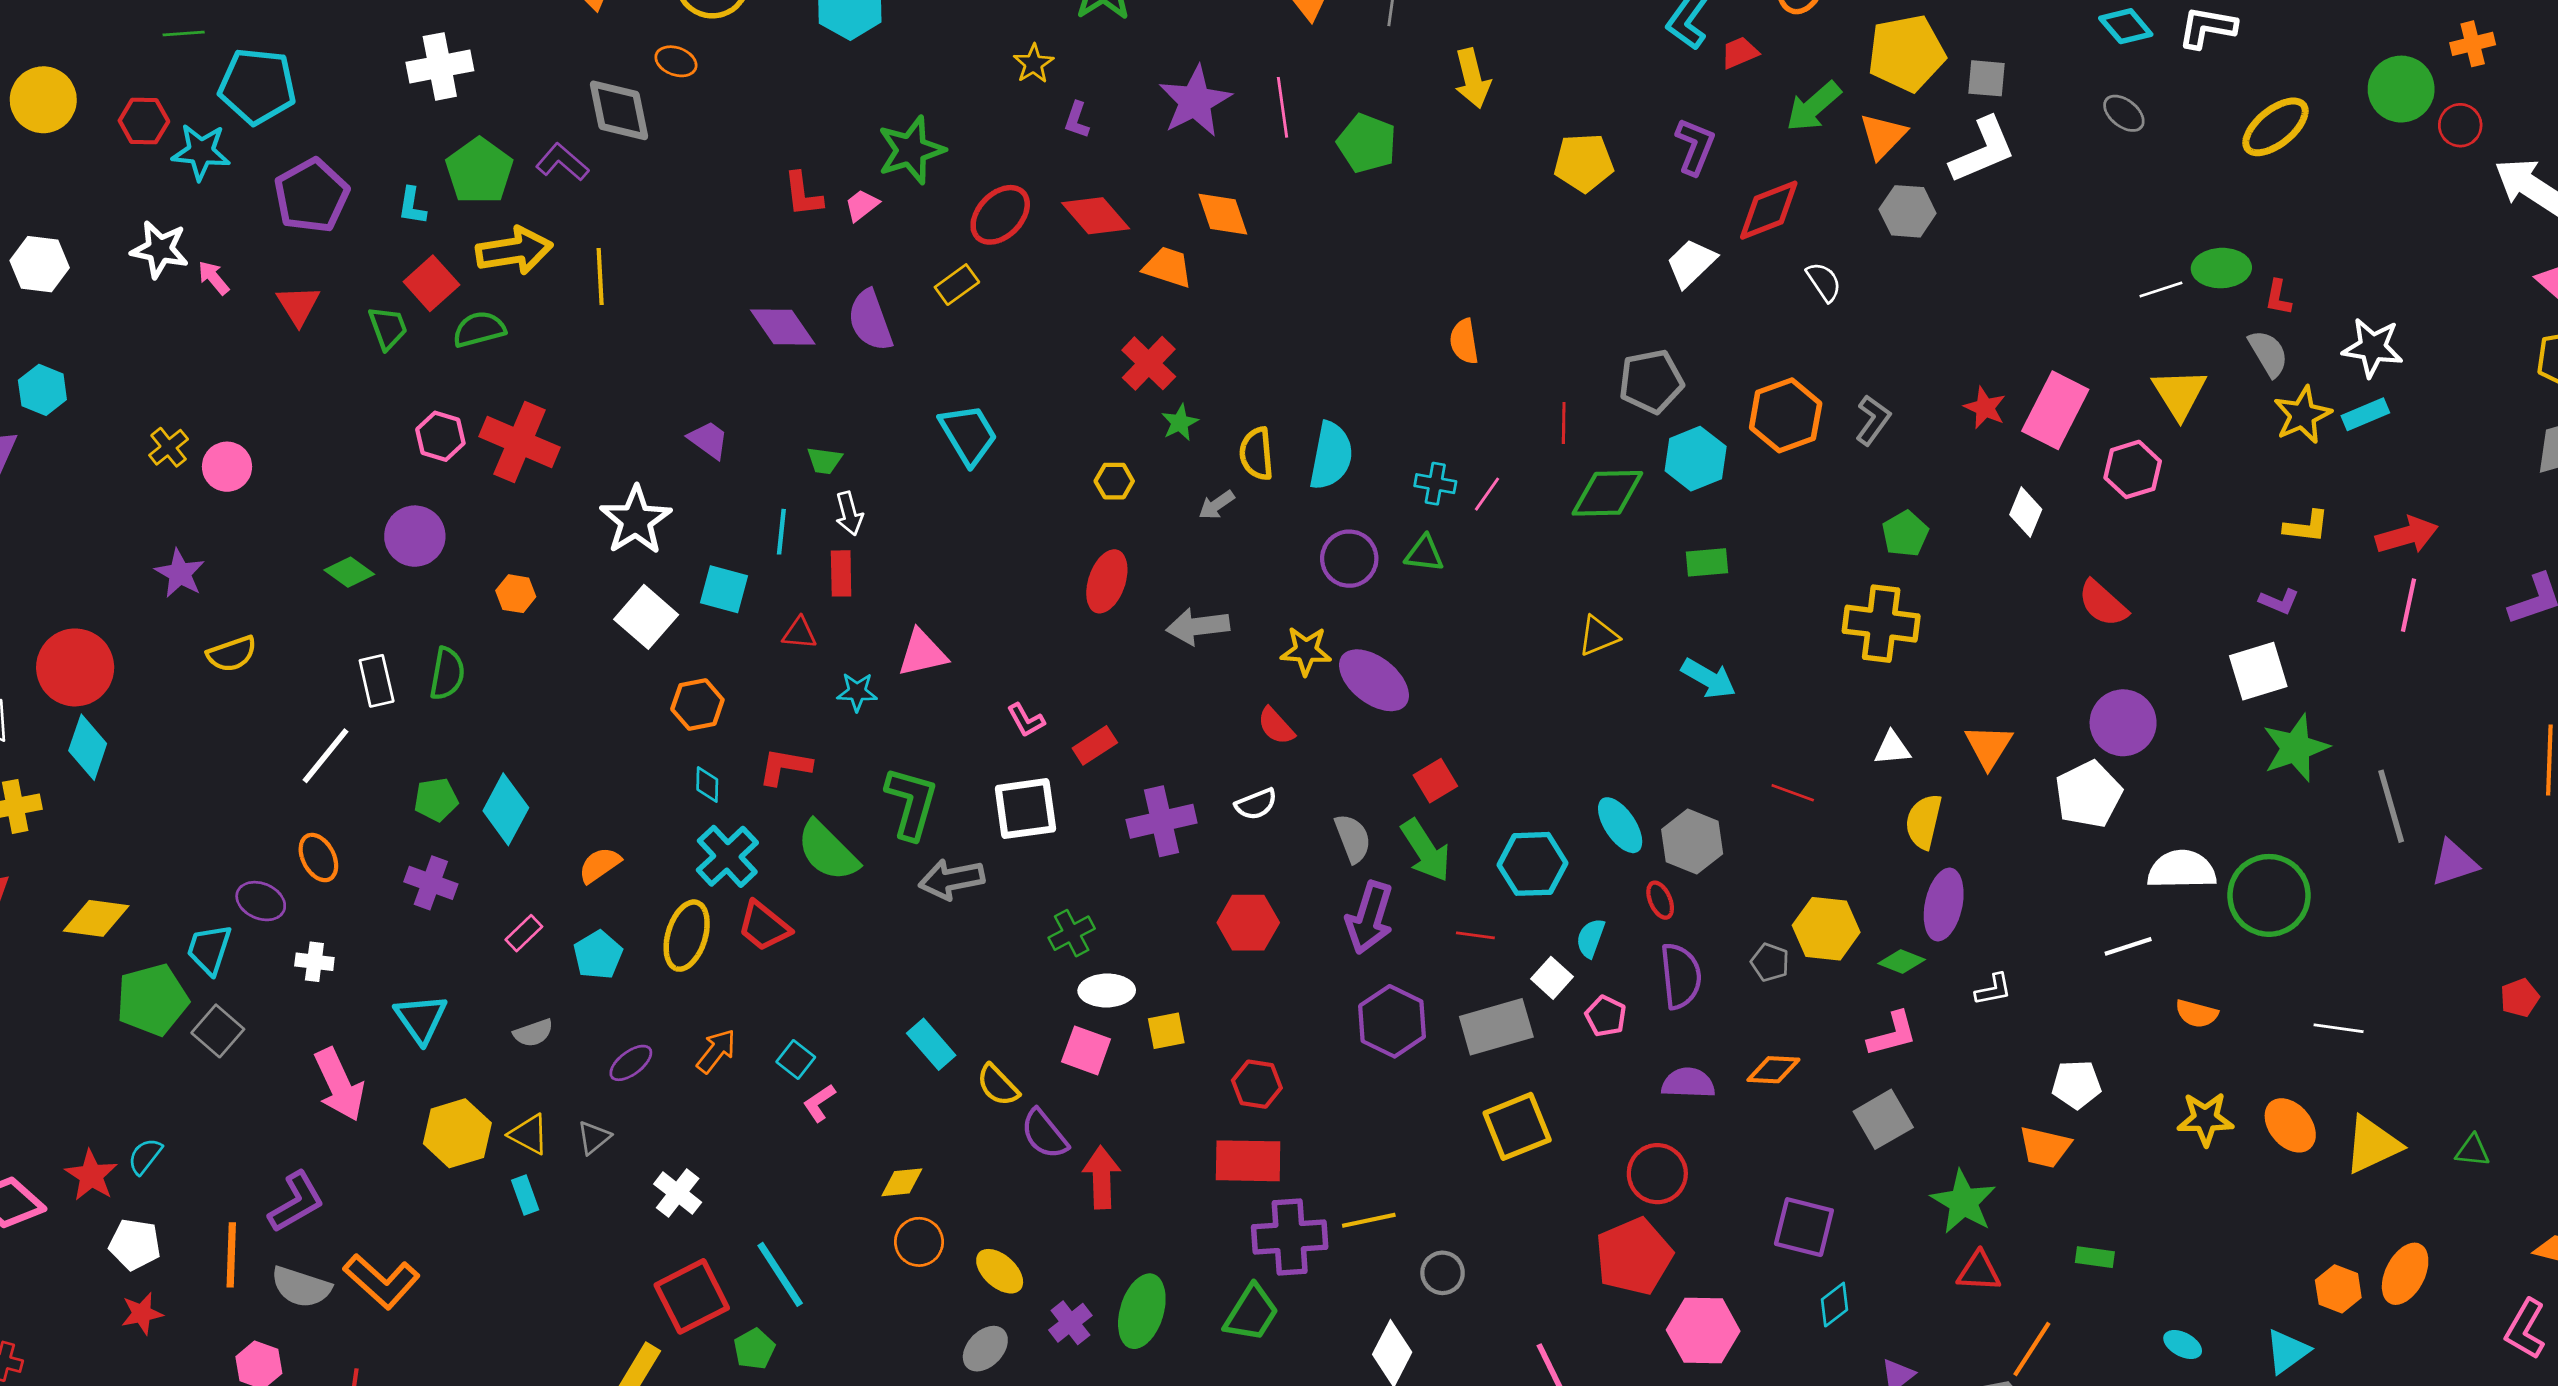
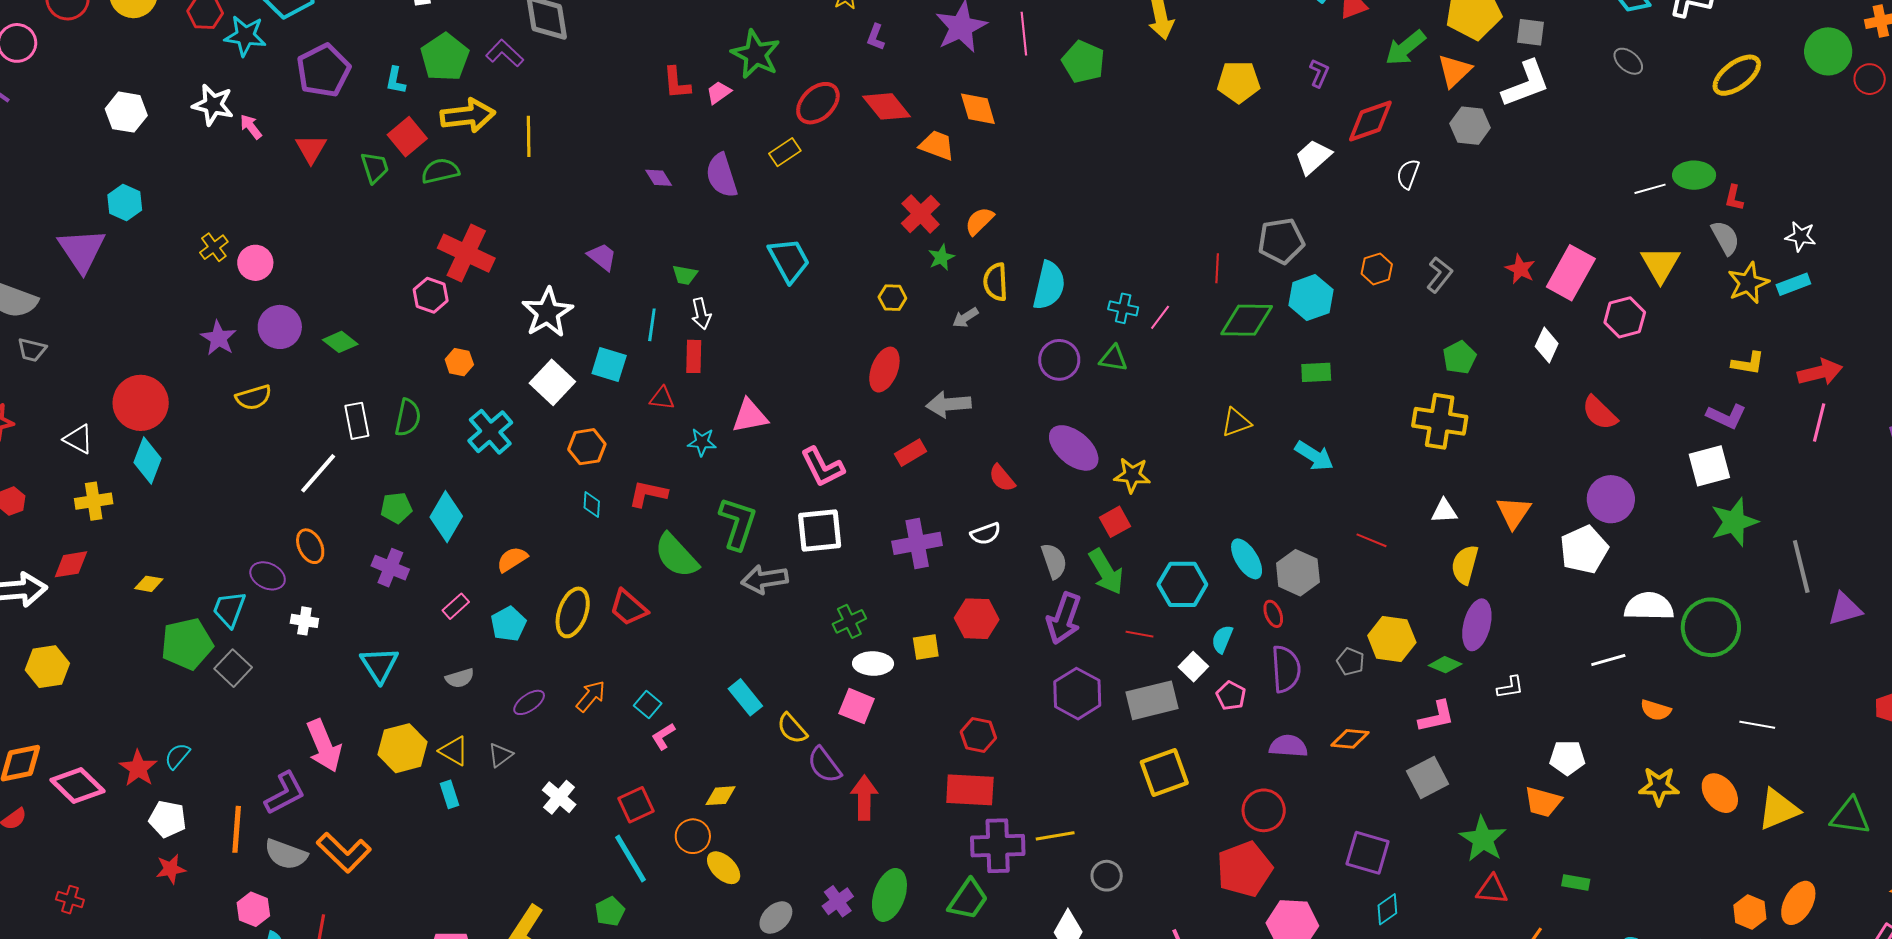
purple L-shape: (1695, 146) -> (1319, 73), size x0.7
green star: (911, 150) -> (756, 54), turned -30
white semicircle: (1824, 282) -> (1408, 174), turned -128
purple diamond: (783, 327) -> (659, 178), size x0.6
orange semicircle: (1464, 341) -> (979, 221), moved, turned 52
white star: (2373, 348) -> (1801, 236), size x0.7
orange hexagon: (1786, 415) -> (1377, 269), size x0.6
pink hexagon: (440, 436) -> (431, 295), moved
purple circle: (415, 536) -> (280, 327), moved
purple L-shape: (2279, 601) -> (1726, 416), size x1.4
yellow star: (1306, 651) -> (1132, 475), moved
pink L-shape: (1026, 720) -> (822, 467), size x1.6
red rectangle: (1095, 745) -> (910, 453), moved
cyan cross: (727, 856) -> (490, 432), moved
yellow diamond: (96, 918) -> (149, 584), size x0.6
yellow square: (1166, 1031) -> (926, 647), moved
pink arrow: (339, 1085) -> (324, 746), moved
green triangle: (2473, 1151) -> (1850, 816), size x1.6
orange circle: (919, 1242) -> (693, 836), moved
yellow ellipse: (1000, 1271) -> (724, 868), moved
red square: (692, 1296) -> (636, 805), moved, size x0.7

